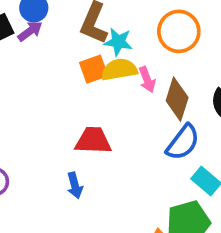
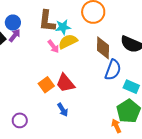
orange square: (94, 69) -> (46, 85), moved
pink arrow: (147, 80) -> (53, 46), moved
red trapezoid: (93, 141) -> (65, 83), turned -115

